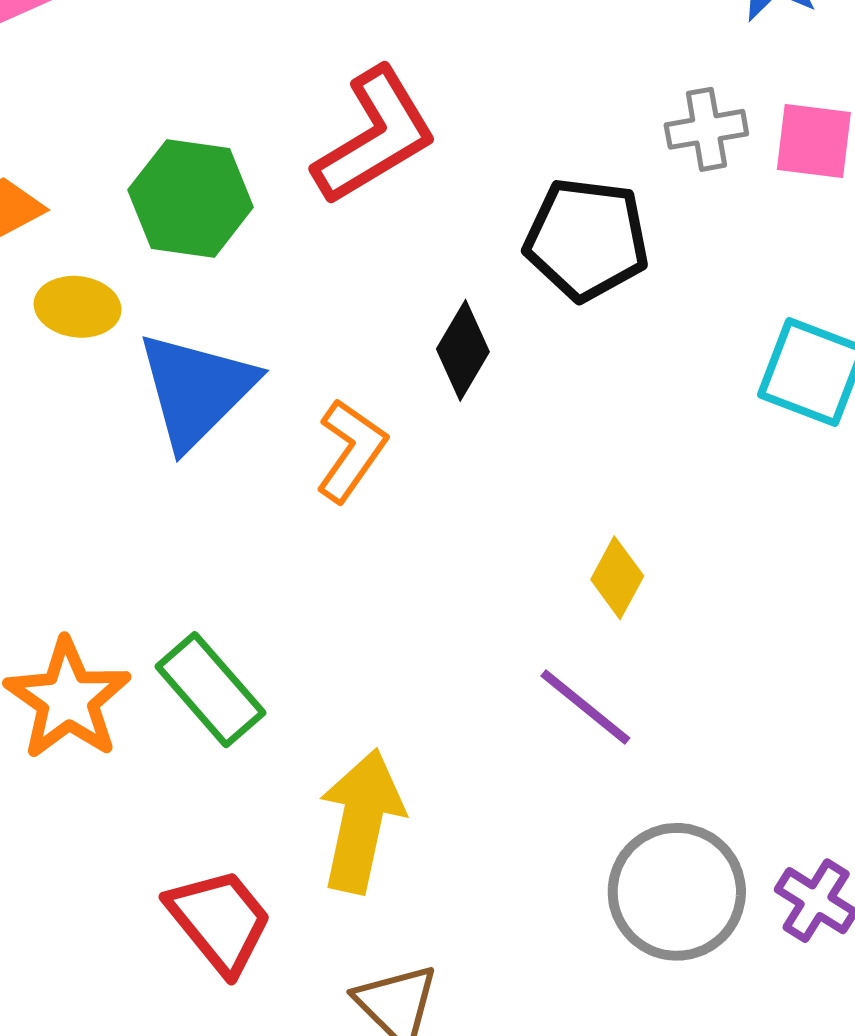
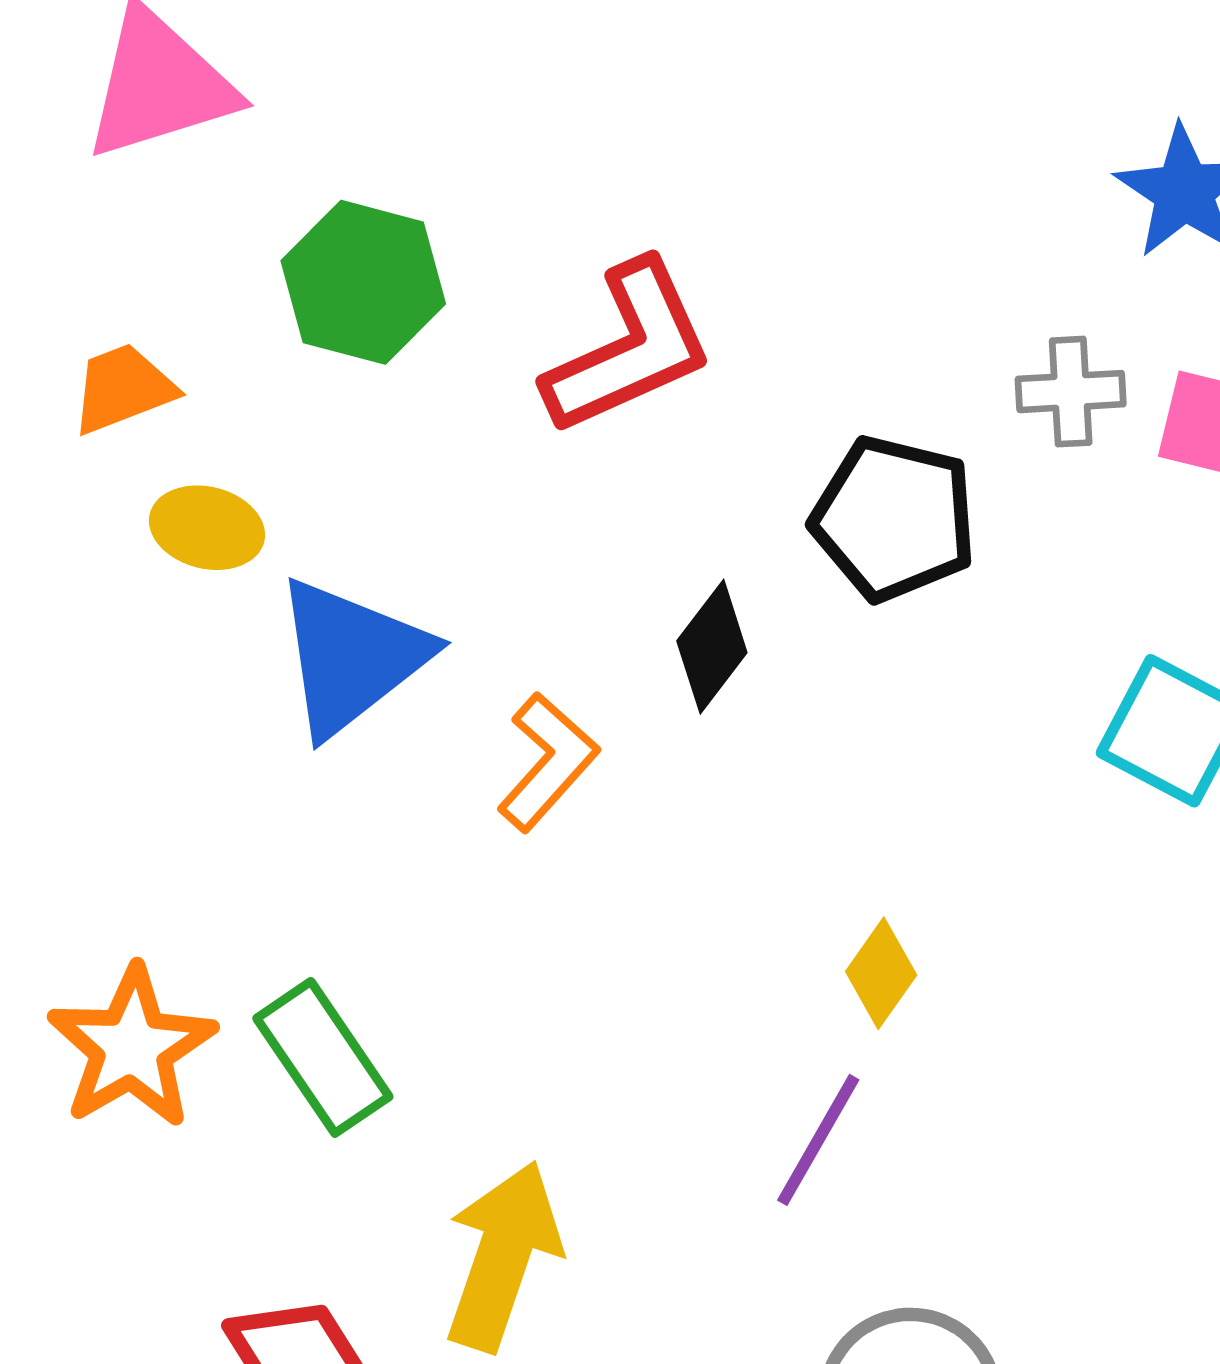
green hexagon: (191, 199) -> (363, 282), moved
purple line: (585, 707) -> (818, 1140), turned 74

